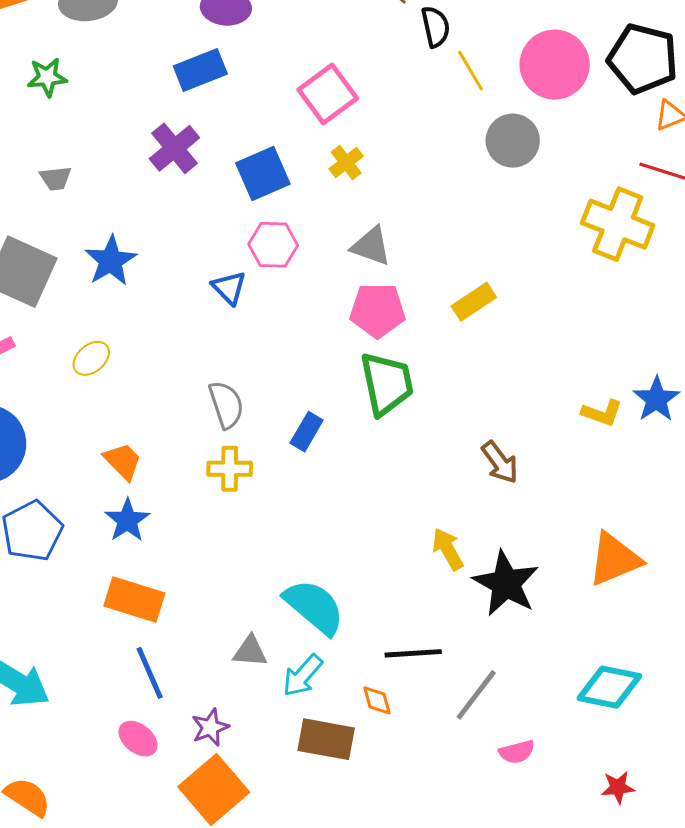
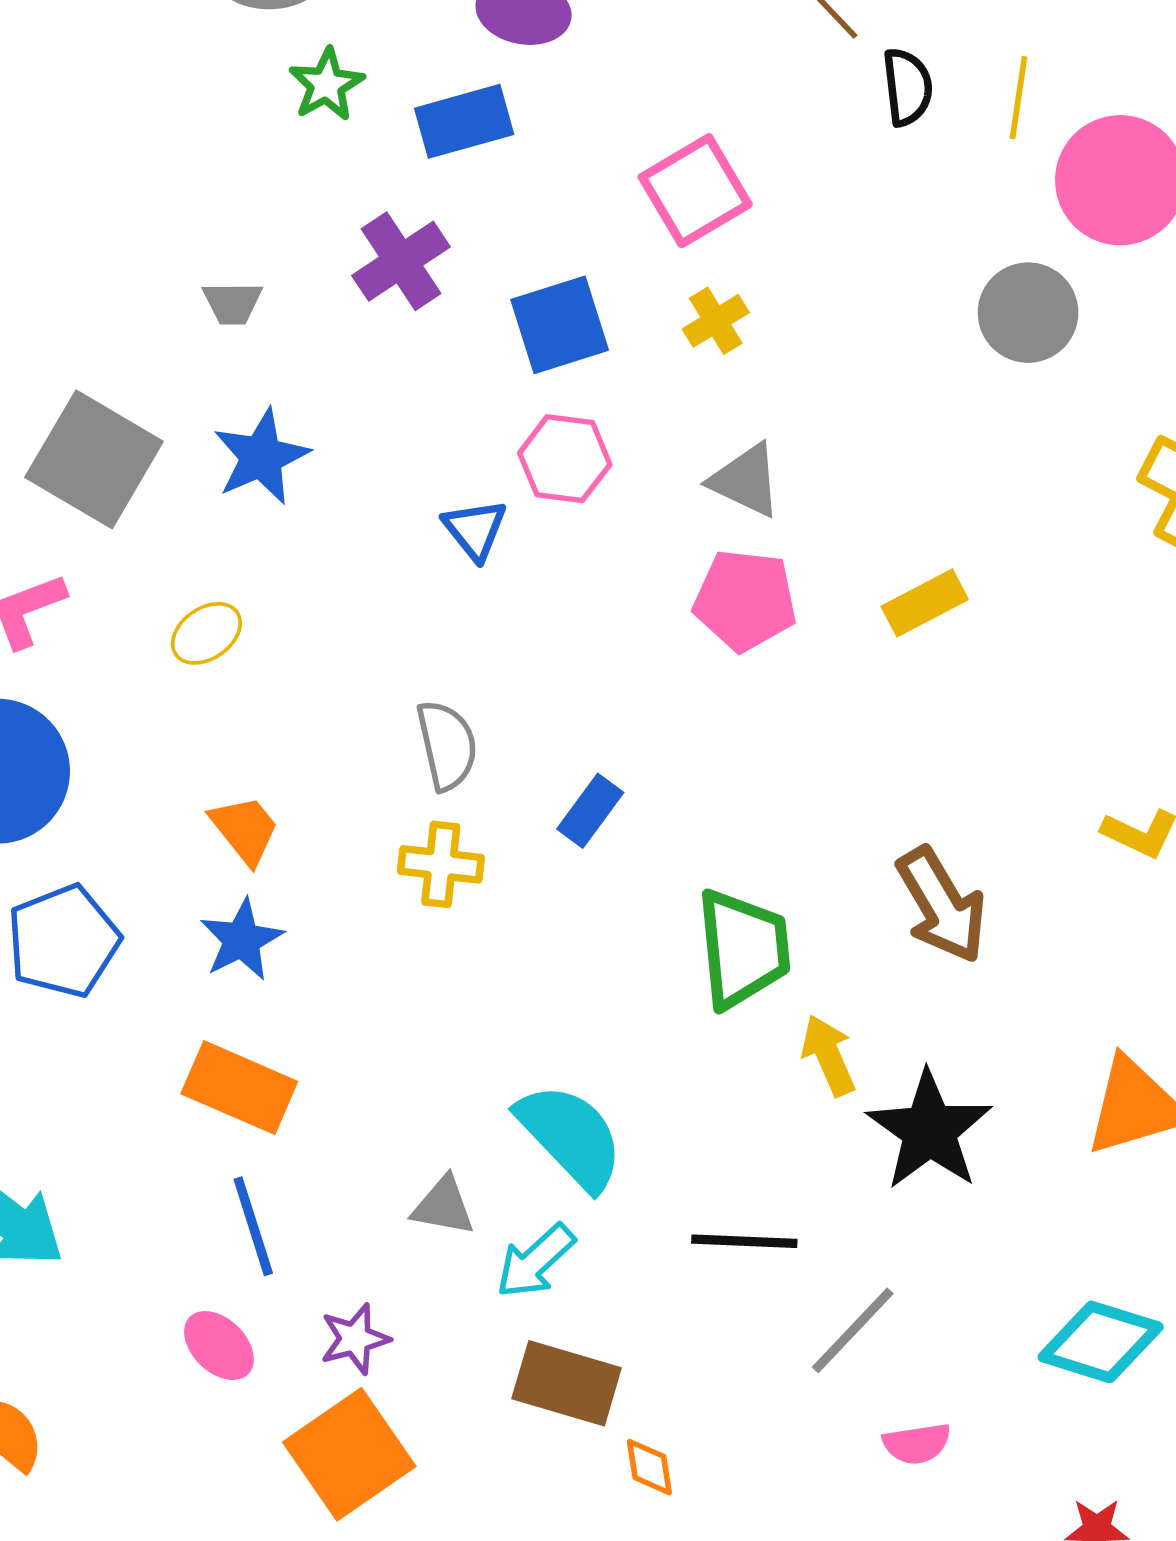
yellow line: (470, 71) -> (1018, 98), moved, turned 33
green star: (47, 77) -> (326, 85), moved, turned -30
gray trapezoid: (56, 178) -> (232, 303), moved
green trapezoid: (387, 384) -> (743, 949), moved
brown arrow: (500, 462) -> (942, 905), size x1.4
orange diamond: (377, 700) -> (649, 1467), moved

